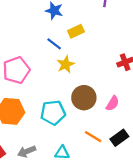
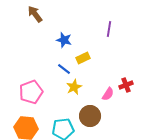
pink semicircle: (113, 103) -> (108, 94), moved

